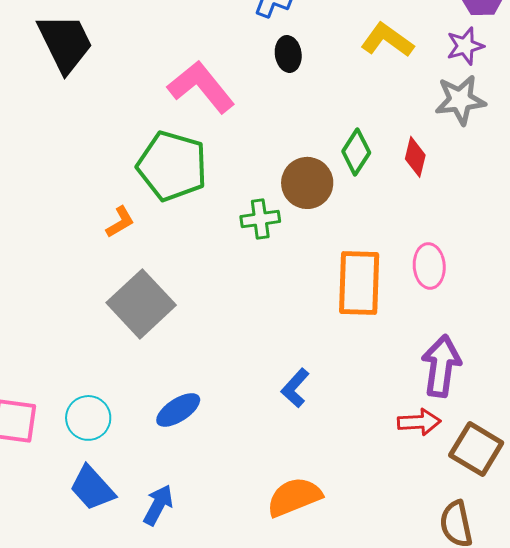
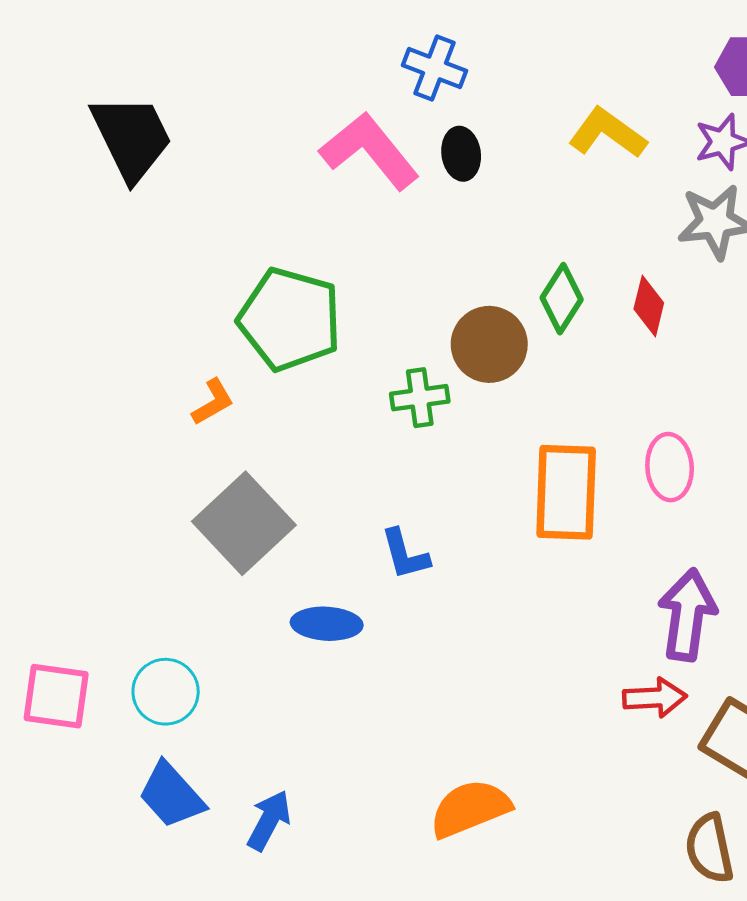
pink L-shape: (201, 87) -> (369, 151), moved
blue L-shape: (295, 388) -> (405, 554), moved, turned -57
blue ellipse: (178, 410) -> (327, 624), moved, turned 36

